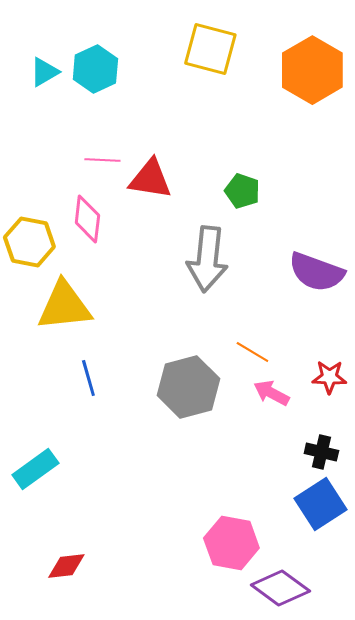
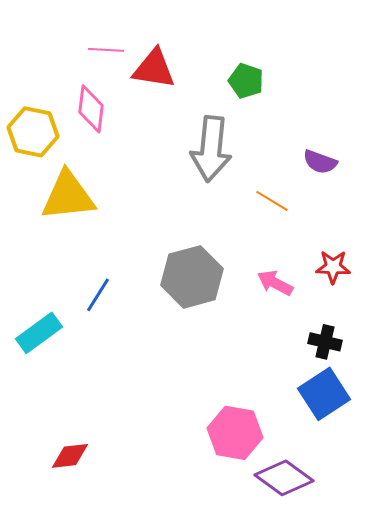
purple semicircle: (316, 272) -> (320, 162), size x0.6
orange line: (252, 352) -> (272, 201), moved
blue line: (88, 378) -> (98, 295), moved, turned 48
cyan rectangle: (35, 469) -> (39, 333), moved

